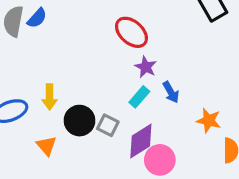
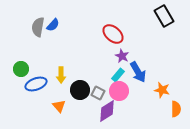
blue arrow: (171, 92) -> (138, 72), size x1.5
purple diamond: (141, 141) -> (107, 111), moved
pink circle: (160, 160) -> (119, 91), moved

